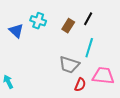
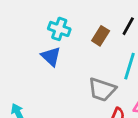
blue triangle: (16, 31) -> (51, 56), moved

